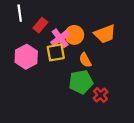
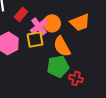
orange semicircle: (85, 60) -> (62, 46), size x1.5
red cross: (100, 95) -> (76, 78), turned -32

